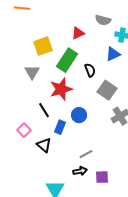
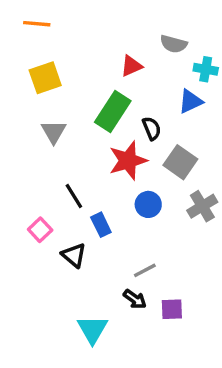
yellow square: (43, 46) -> (45, 78), moved
red star: (61, 89) -> (128, 161), moved
blue circle: (79, 115) -> (148, 204), moved
blue rectangle: (60, 127) -> (101, 225), turned -48
black arrow: (80, 171) -> (135, 299), turned 48

